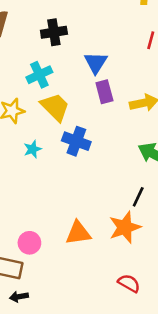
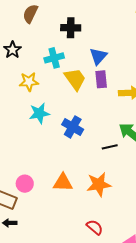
yellow trapezoid: (55, 107) -> (75, 79), moved
blue cross: (76, 141) -> (73, 127), moved
cyan star: (33, 149) -> (39, 113), size x1.5
black line: (138, 197) -> (110, 147), moved, turned 42

